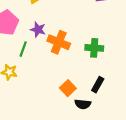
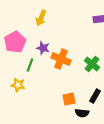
green cross: (94, 48) -> (92, 64), turned 35
orange square: (68, 88) -> (69, 99), turned 32

